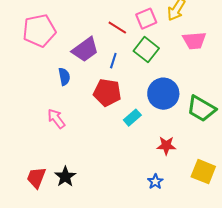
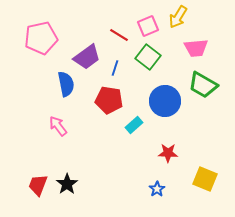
blue semicircle: (64, 77) -> (66, 84), size x1.4
green trapezoid: (201, 109) -> (203, 85), moved

